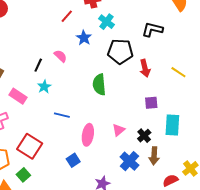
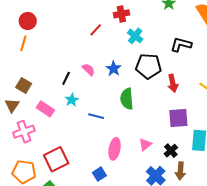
blue star: (84, 38) -> (114, 69), moved
purple square: (151, 103) -> (178, 118), size x1.5
blue line: (62, 115) -> (96, 116), moved
red square: (30, 146) -> (56, 159), turned 30

